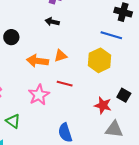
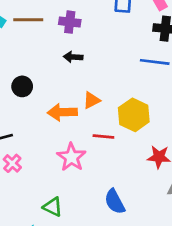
yellow hexagon: (100, 60) -> (134, 115), moved
green triangle: (13, 121) -> (53, 207), moved

